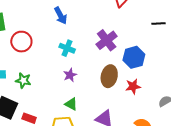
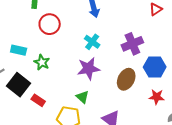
purple star: (70, 75) -> (88, 69), size x1.6
red star: (133, 86) -> (157, 97), moved

